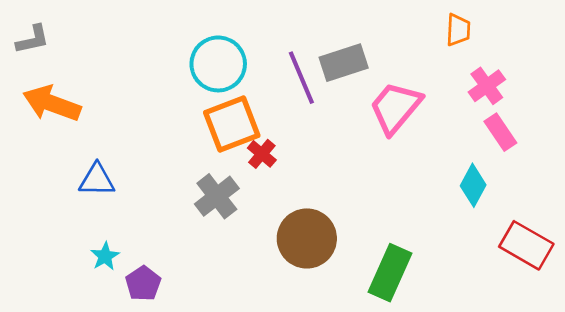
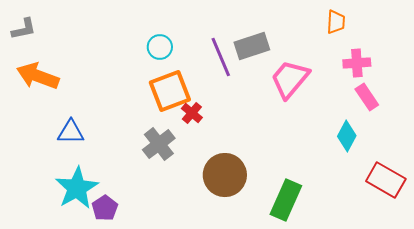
cyan circle: (218, 64) -> (160, 47), size x0.6
pink cross: (487, 86) -> (357, 63), turned 32
cyan star: (105, 256) -> (77, 188), size x2.0

